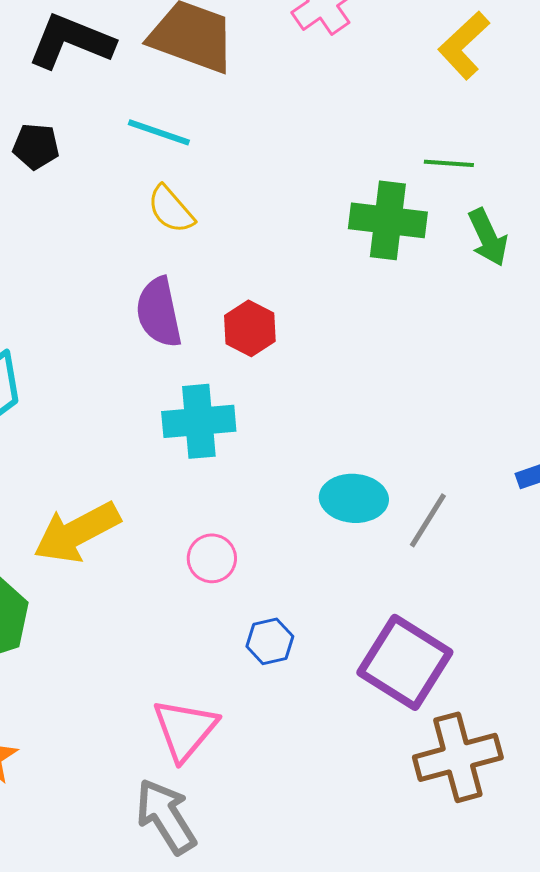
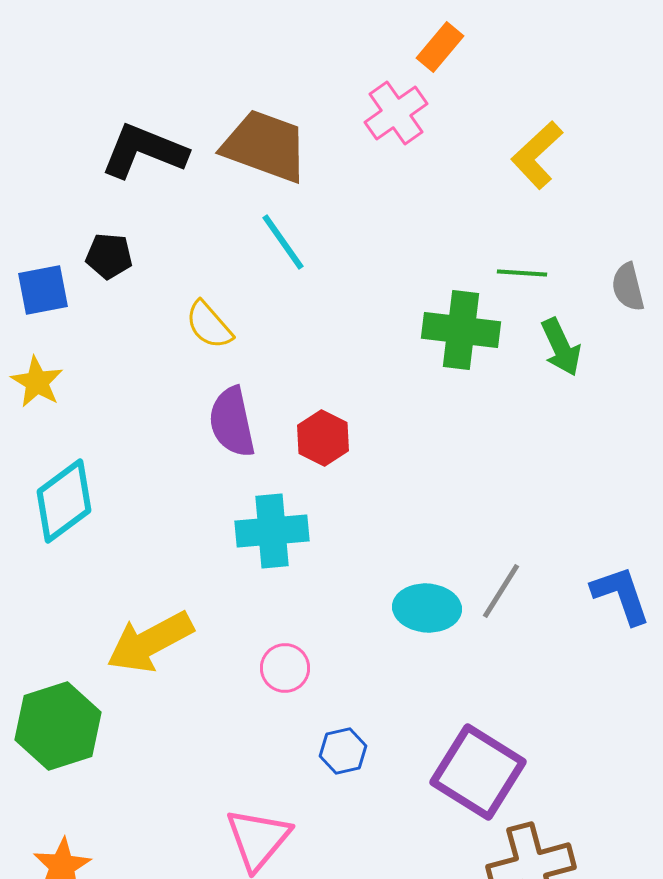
cyan line: (159, 132) -> (283, 242), moved, turned 36
yellow semicircle: (171, 209) -> (209, 325), moved
gray line: (428, 520) -> (501, 591), moved

